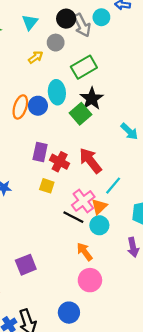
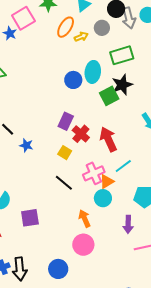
orange ellipse: (20, 107) -> (66, 27), moved
black line: (73, 217) -> (64, 183), moved

